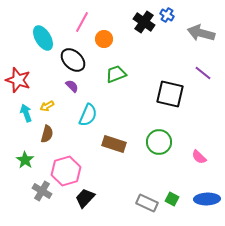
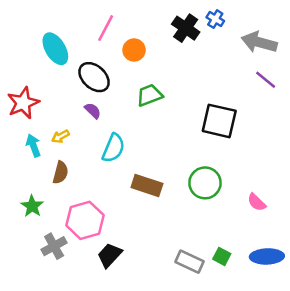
purple line: (203, 73) -> (266, 80), moved
red star: (18, 80) -> (23, 103), turned 30
gray cross: (42, 191) -> (54, 246), turned 30

